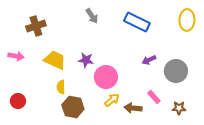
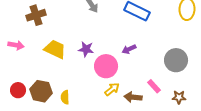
purple arrow: (149, 60) -> (129, 49), moved
yellow semicircle: (61, 87) -> (65, 97), moved
brown hexagon: (73, 107) -> (41, 91), moved

